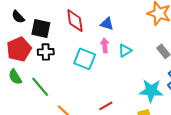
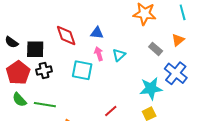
green line: (40, 87) -> (45, 105), turned -30

